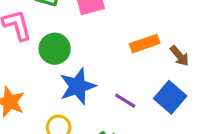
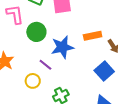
blue star: (78, 86) -> (62, 47), moved
purple line: (125, 101) -> (45, 65), moved

